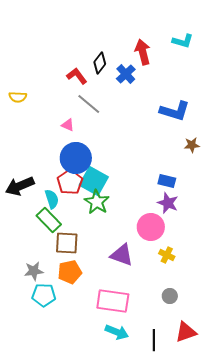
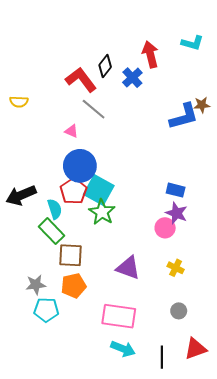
red L-shape: (77, 76) -> (81, 80), size x1.4
blue L-shape: (175, 111) -> (184, 116), turned -32
brown star: (192, 145) -> (202, 105), moved
pink circle: (151, 227) -> (165, 228), moved, size x0.7

